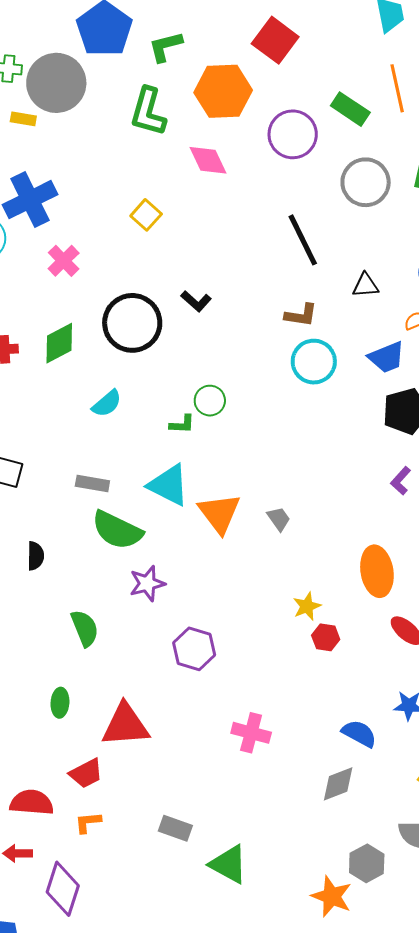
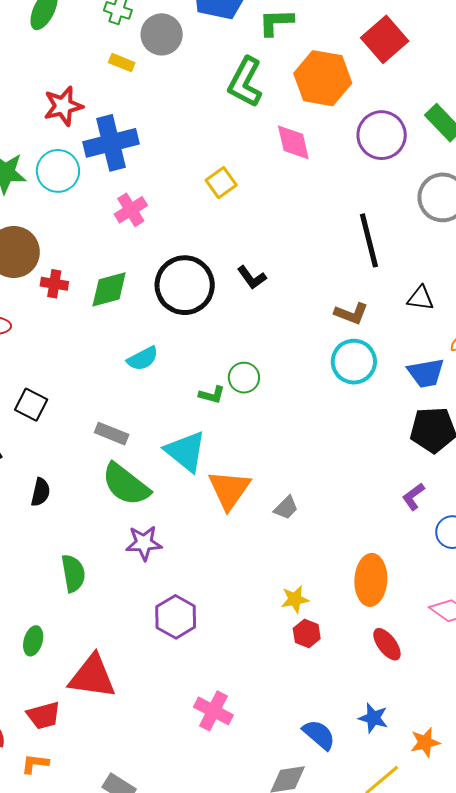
gray circle: (56, 83) -> (162, 34), size x0.7
gray trapezoid: (279, 519) -> (286, 508), turned 68

